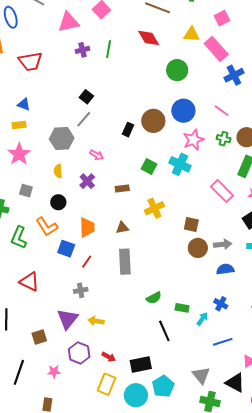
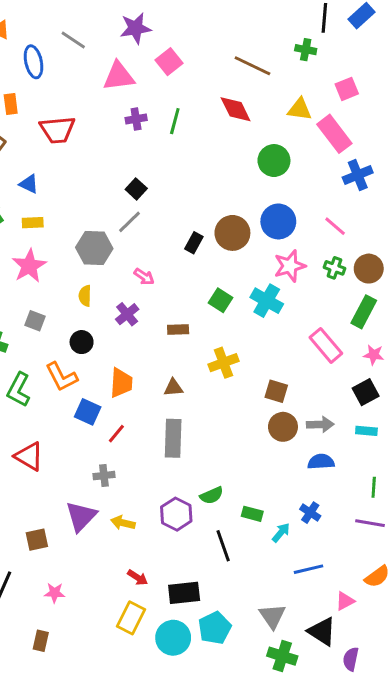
blue triangle: (24, 104) -> (29, 184), moved
purple hexagon: (79, 353) -> (176, 514), moved

